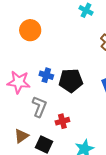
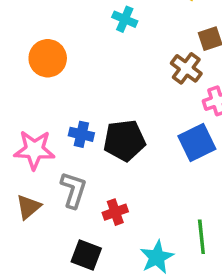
cyan cross: (86, 10) -> (125, 19), moved
brown triangle: (21, 136) -> (28, 207), moved

